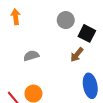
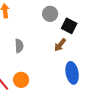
gray semicircle: (31, 56) -> (19, 46), turned 104

